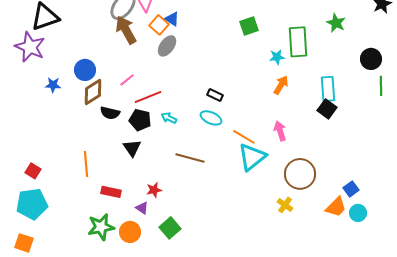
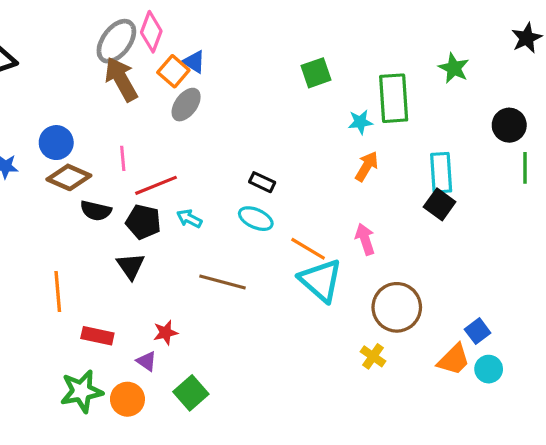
pink line: (127, 80) -> (123, 158), turned -56
brown diamond: (93, 92) -> (69, 177), turned 56
cyan triangle: (252, 157) -> (321, 280), turned -40

